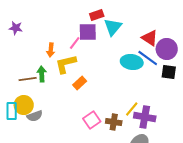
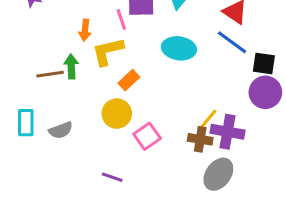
pink line: (75, 43) -> (121, 20), turned -56
purple circle: (167, 49) -> (265, 92), moved
cyan ellipse: (132, 62) -> (179, 48), moved
yellow circle: (24, 105) -> (117, 114), moved
brown cross: (114, 122) -> (200, 139), moved

